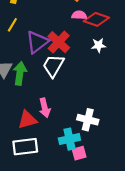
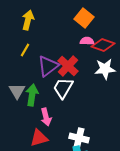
white star: (99, 45) -> (105, 69), size x1.5
pink arrow: (45, 108) -> (46, 117), moved
white cross: (88, 120) -> (79, 138), moved

